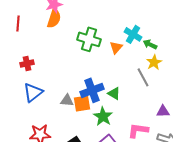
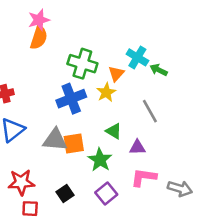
yellow star: (154, 62) -> (106, 92), moved
blue cross: (92, 90) -> (71, 99), moved
gray triangle: (67, 100) -> (55, 140), size x1.5
purple triangle: (163, 111) -> (137, 147), moved

